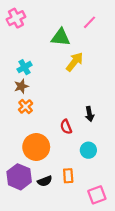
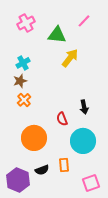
pink cross: (16, 18) -> (26, 23), moved
cyan circle: (88, 150) -> (83, 141), size x1.6
purple hexagon: (19, 177) -> (18, 180), moved

